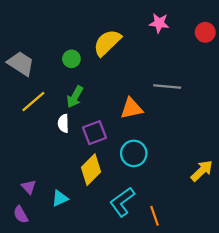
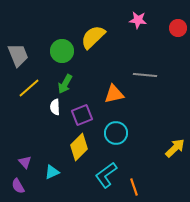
green circle: (71, 59) -> (62, 51), size x1.5
gray trapezoid: (21, 63) -> (18, 55), turned 35

